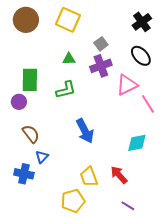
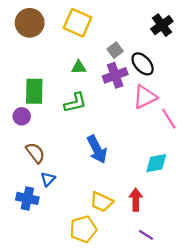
black ellipse: (141, 56) -> (143, 64), moved
red arrow: (119, 175) -> (136, 200), turned 42
yellow trapezoid: (89, 177) -> (102, 202), turned -45

